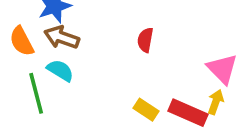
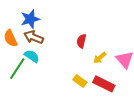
green line: (36, 93) -> (17, 69), turned 45
yellow arrow: (216, 102) -> (100, 58), moved, turned -152

